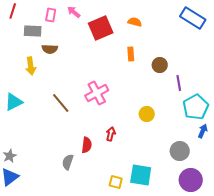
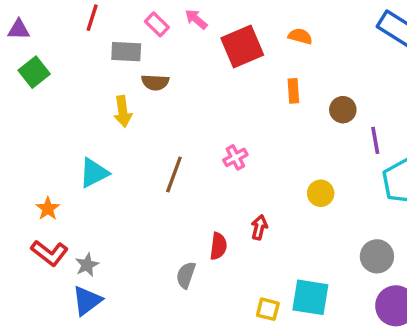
pink rectangle: (51, 15) -> (157, 24), turned -56
pink cross: (97, 93) -> (235, 157), size x0.6
brown line: (61, 103) -> (174, 174), turned 60

